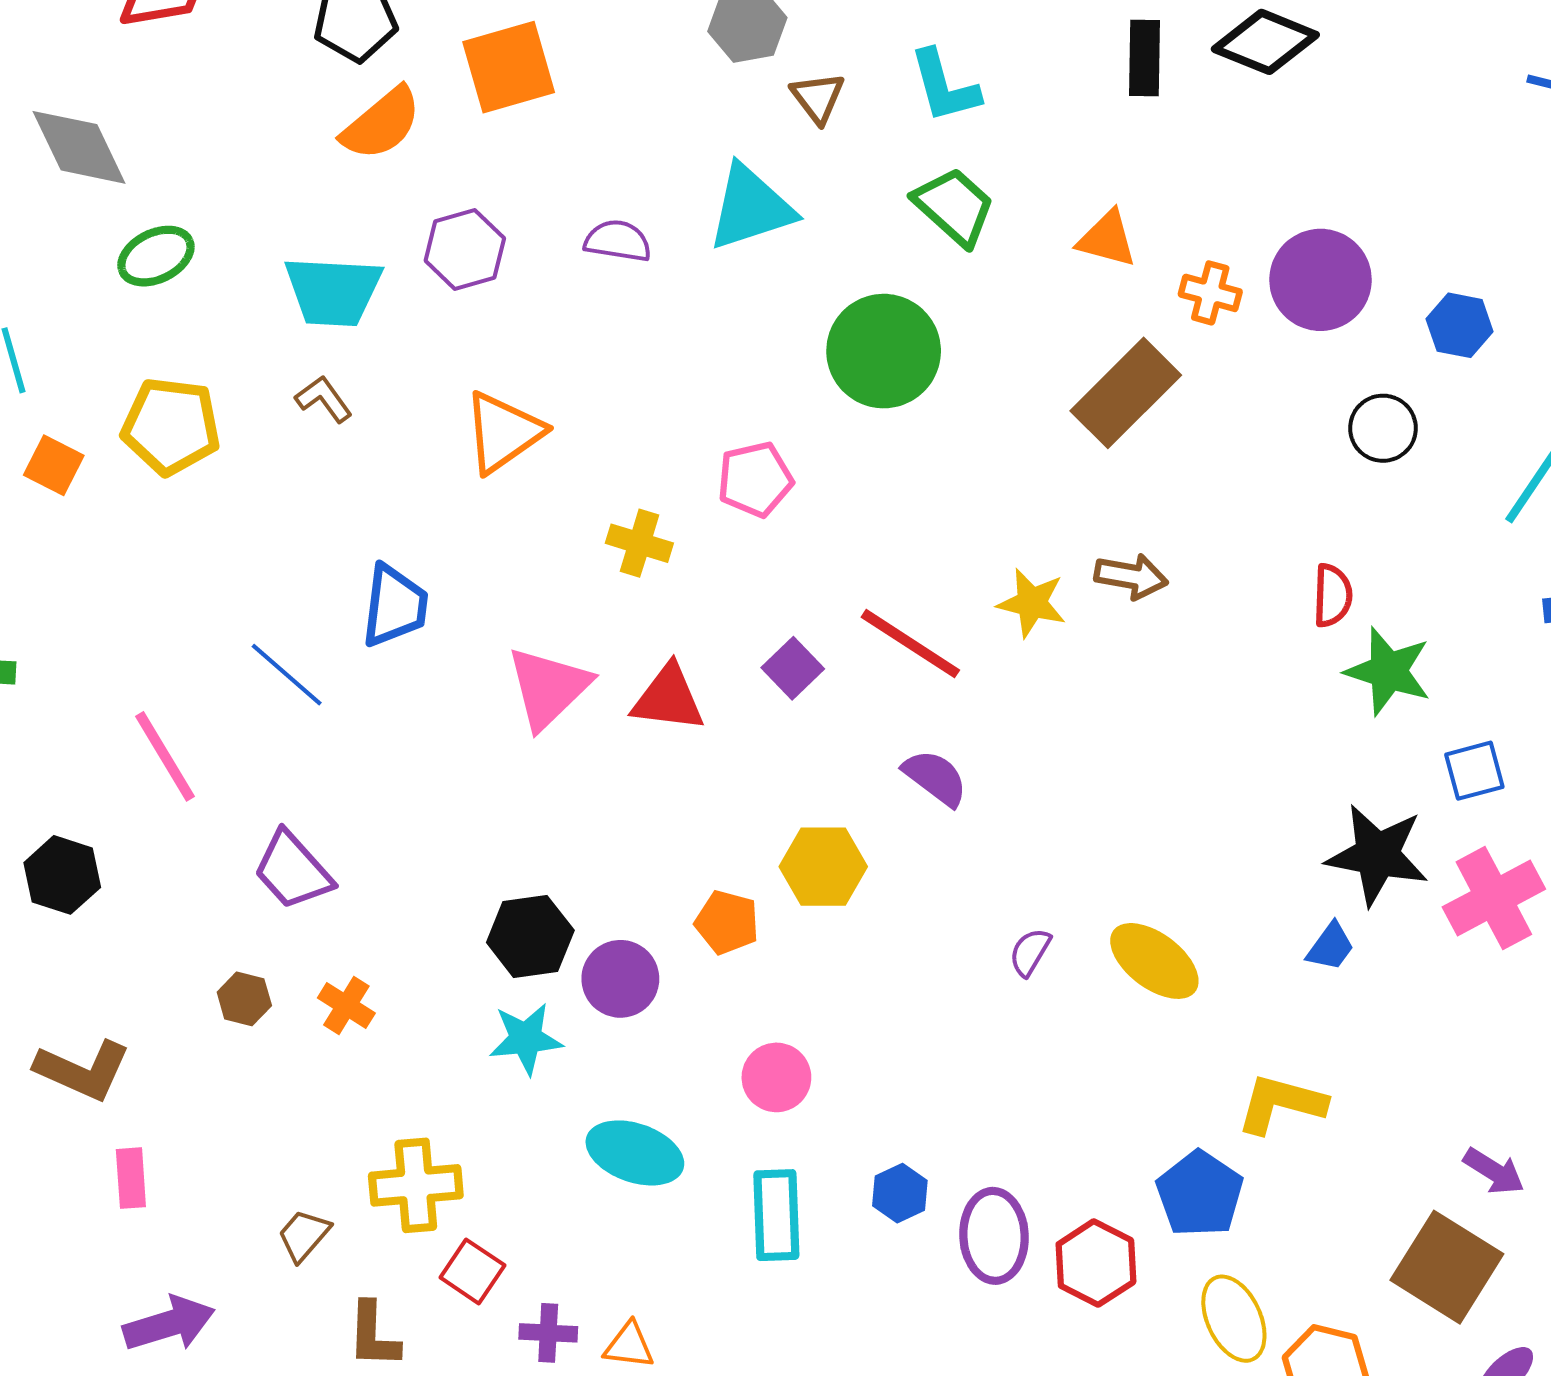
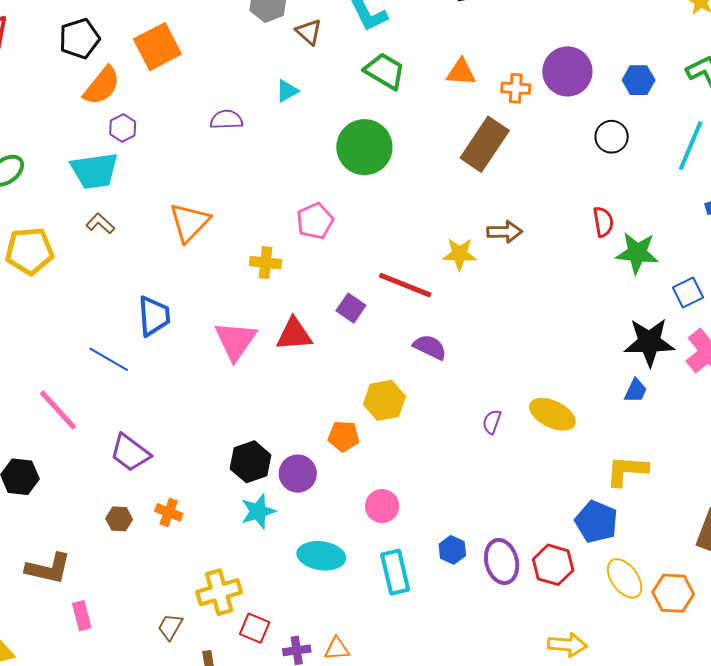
cyan triangle: (751, 208) -> (287, 91), size x0.5
purple hexagon: (465, 250) -> (123, 128), moved, size x0.7

